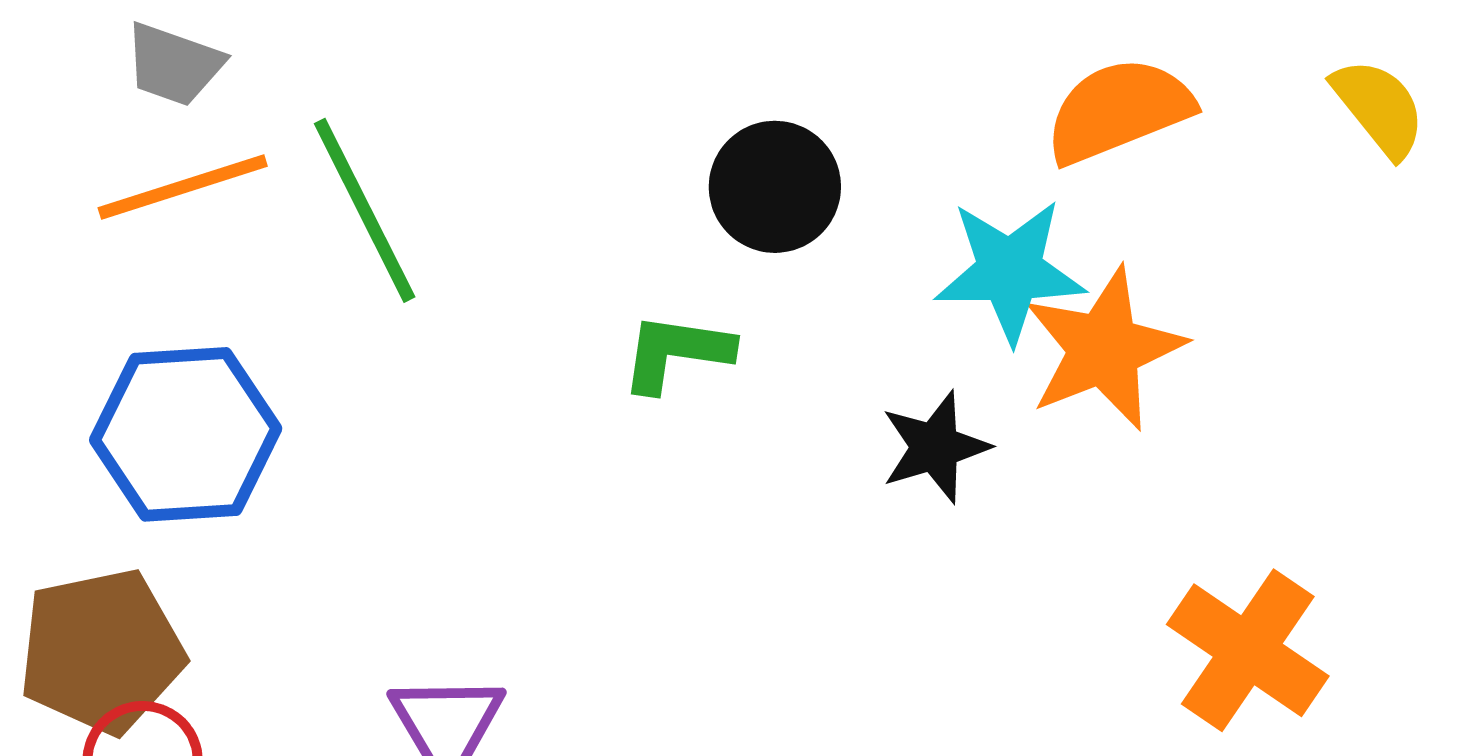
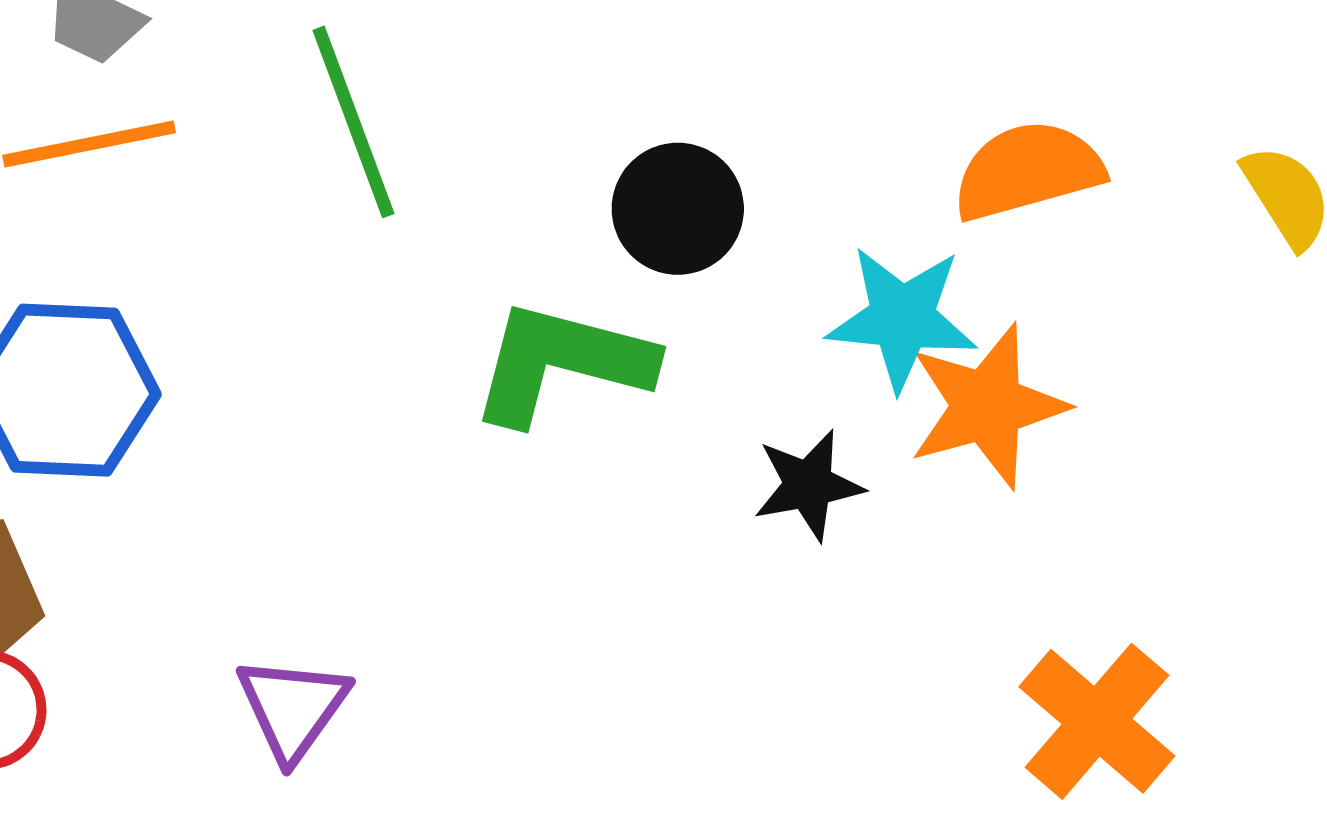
green line: (365, 210) -> (353, 122), moved
green L-shape: (676, 353) -> (562, 363), size x1.6

